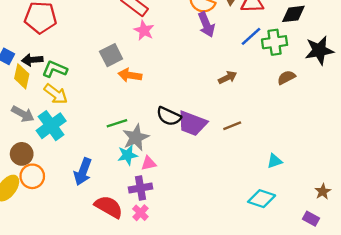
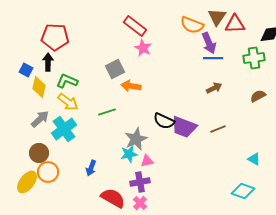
purple arrow: (206, 25) -> (209, 43), moved
blue line: (251, 36) -> (213, 58), moved, turned 42
black arrow: (32, 60) -> (48, 62), moved, turned 96
brown semicircle: (286, 77) -> (258, 96), moved
gray arrow: (23, 114) -> (40, 119), turned -72
green line: (117, 123) -> (107, 112), moved
cyan triangle: (275, 161) -> (254, 159), turned 48
blue arrow: (83, 172) -> (91, 168), size x0.7

